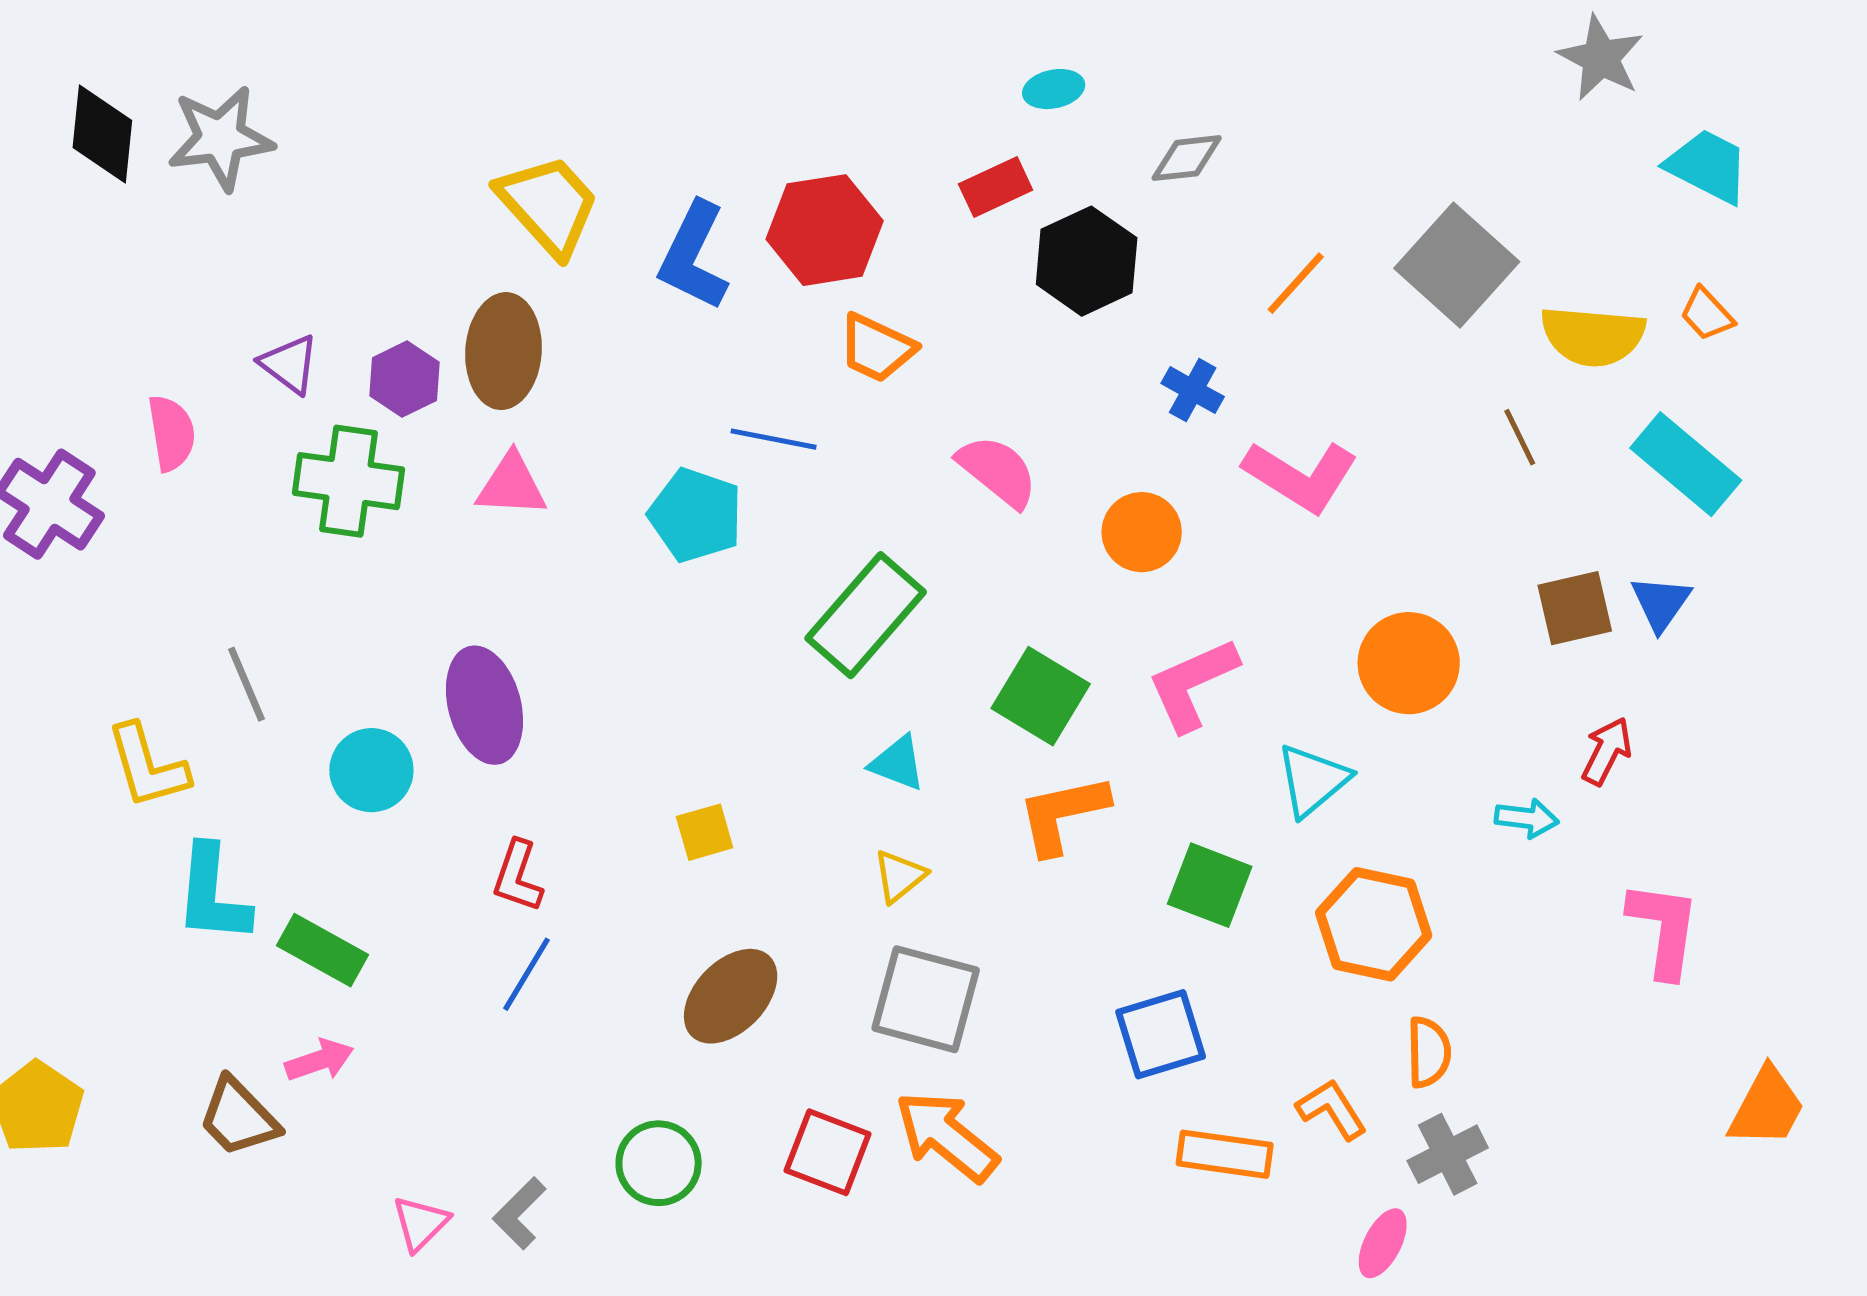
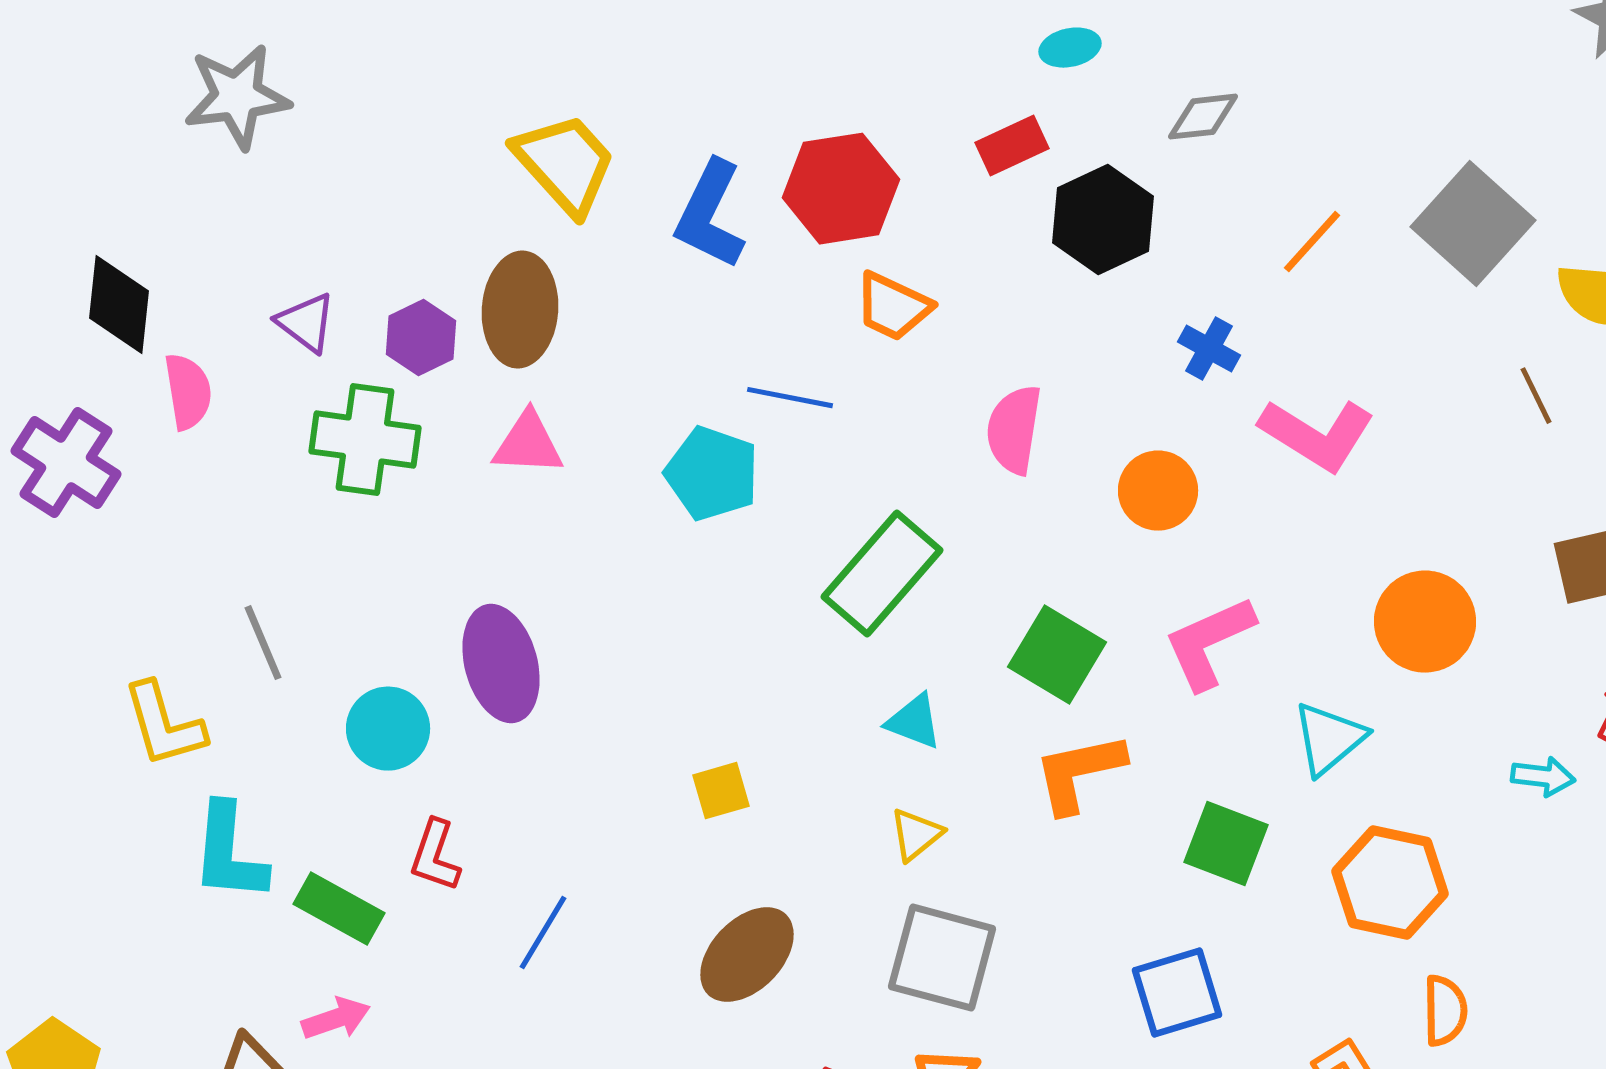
black diamond: (102, 134) -> (119, 305), moved
pink semicircle: (998, 471) -> (1014, 430), turned -120
red L-shape: (517, 876) -> (435, 856), moved

